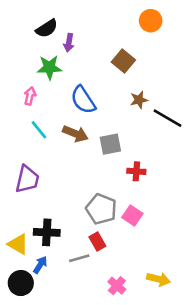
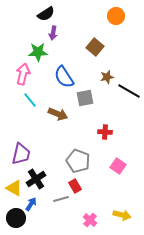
black semicircle: (47, 28) -> (46, 14), moved
pink arrow: (30, 96) -> (23, 74), size x1.5
brown arrow: (75, 134) -> (58, 114), moved
gray square: (110, 144) -> (85, 98), moved
purple trapezoid: (27, 179) -> (21, 154), moved
pink square: (132, 215) -> (118, 166), moved
black cross: (47, 232) -> (36, 179), turned -36

